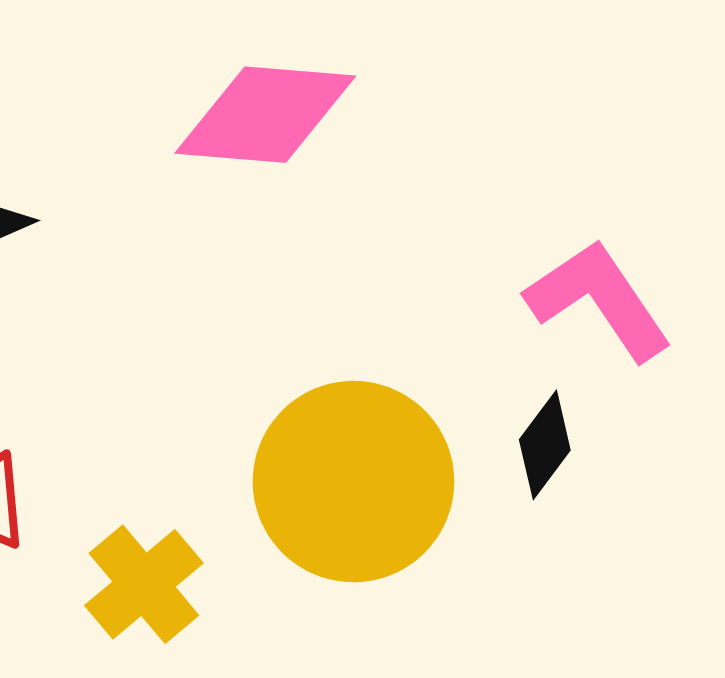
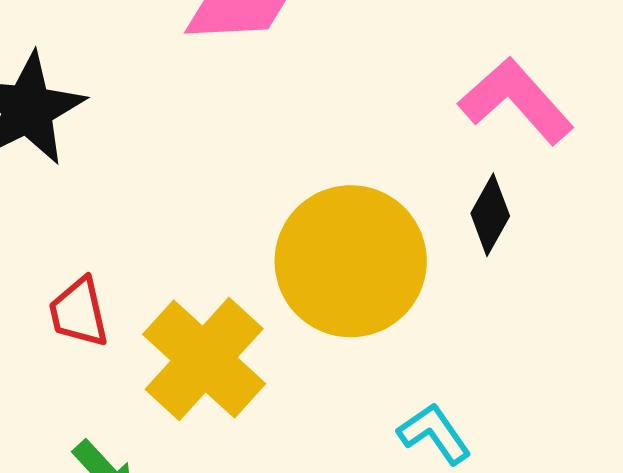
yellow cross: (144, 584) -> (204, 359), size x1.4

